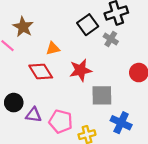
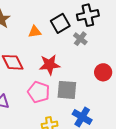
orange triangle: (53, 48) -> (35, 32), moved
pink pentagon: (61, 121) -> (39, 92), moved

